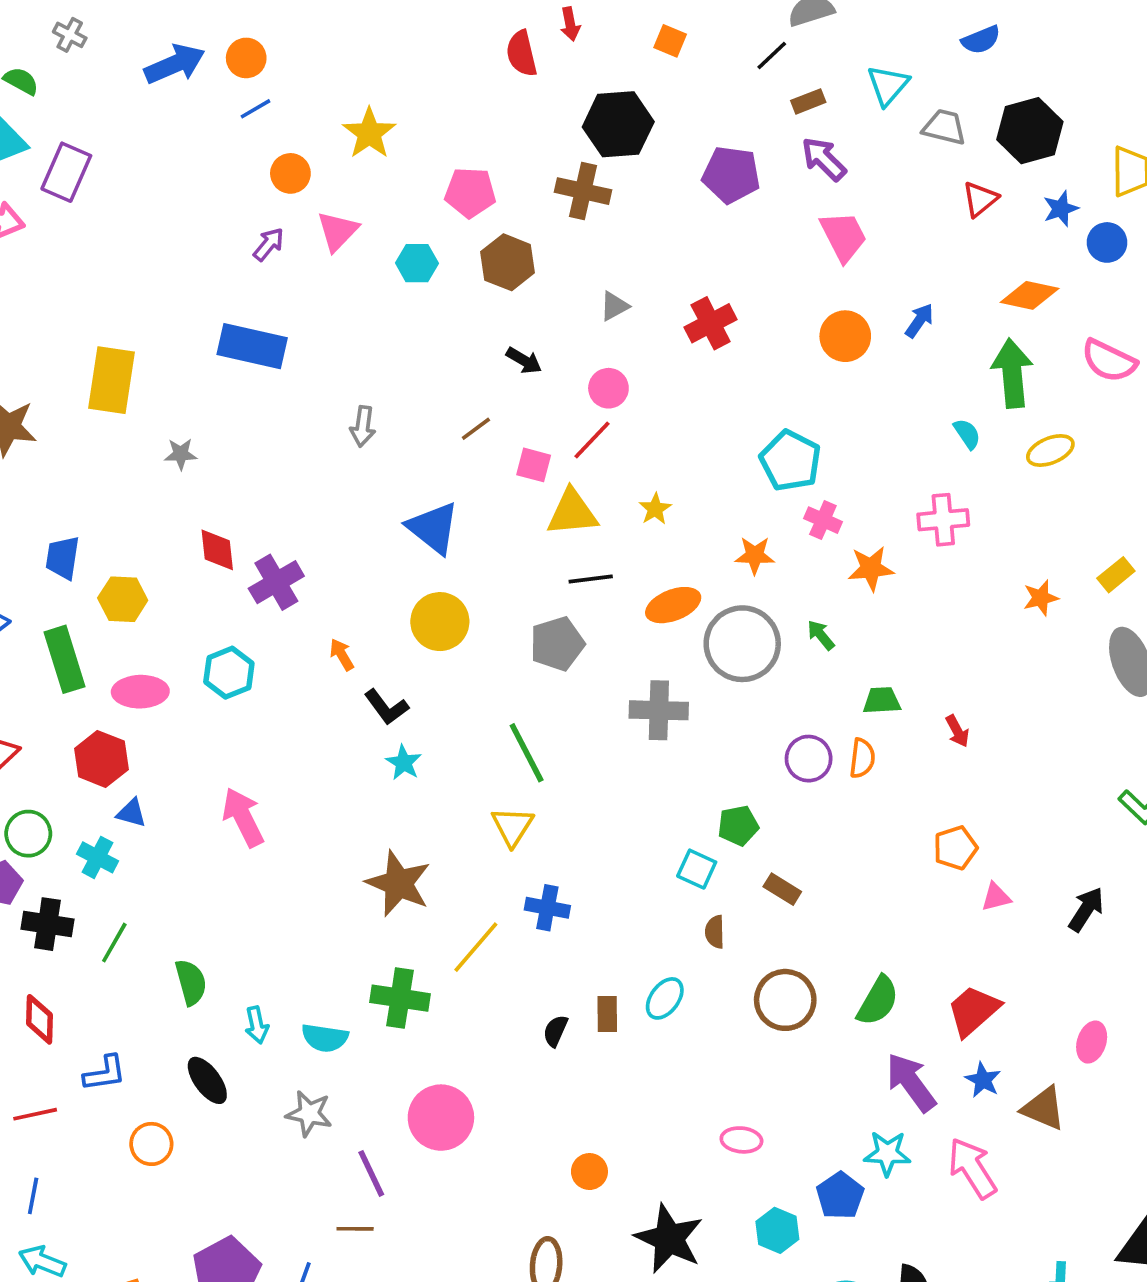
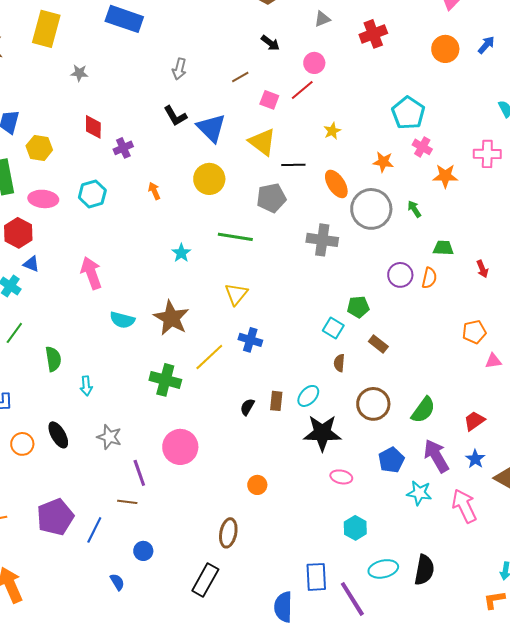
yellow triangle: (572, 513) -> (262, 142), moved, turned 36
purple cross: (276, 582) -> (123, 148), size x0.7
orange ellipse: (673, 605) -> (336, 184), turned 72
black L-shape: (386, 707) -> (175, 116), moved
green line: (527, 753) -> (235, 237), moved, turned -60
red trapezoid: (973, 1011) -> (474, 421), size x0.7
cyan semicircle: (325, 1038) -> (122, 320), moved
black ellipse: (207, 1080) -> (58, 435), moved
blue pentagon: (840, 1196) -> (391, 460), moved
black star: (669, 1239) -> (322, 433), moved, turned -30

